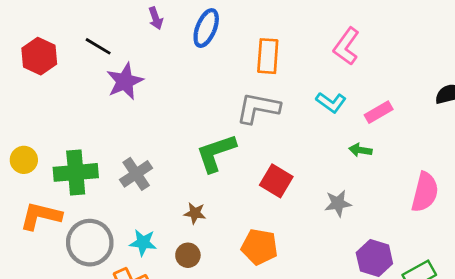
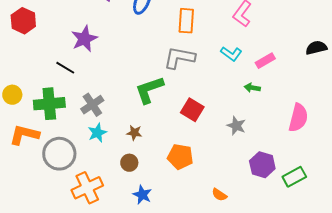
black line: (98, 46) -> (65, 68), moved
gray star: (338, 203) -> (236, 126), turned 30
cyan star: (143, 243) -> (97, 133), moved, turned -30

